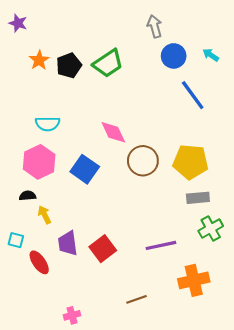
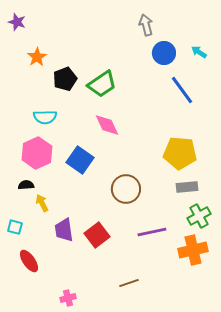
green trapezoid: (108, 63) -> (102, 84), moved
black pentagon: (69, 65) -> (65, 79), moved
brown circle: (143, 161) -> (126, 189), moved
red ellipse: (39, 262) -> (29, 261), moved
orange cross: (194, 280) -> (193, 250), moved

